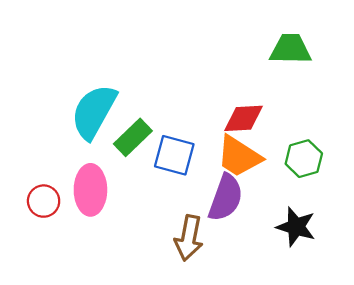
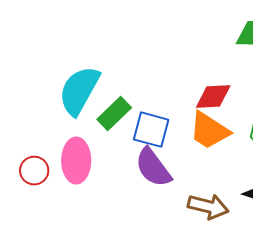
purple semicircle: (226, 198) -> (153, 168), moved, turned 123
brown arrow: (189, 238) -> (208, 207), moved, turned -87

